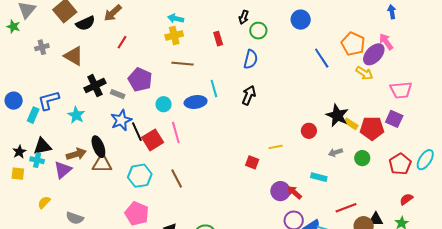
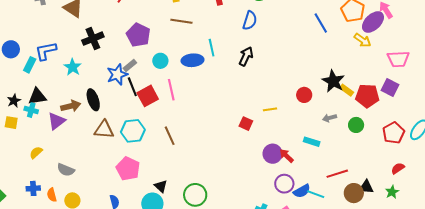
gray rectangle: (118, 94) -> (130, 65), moved, turned -64
brown triangle: (102, 164) -> (104, 130), moved

